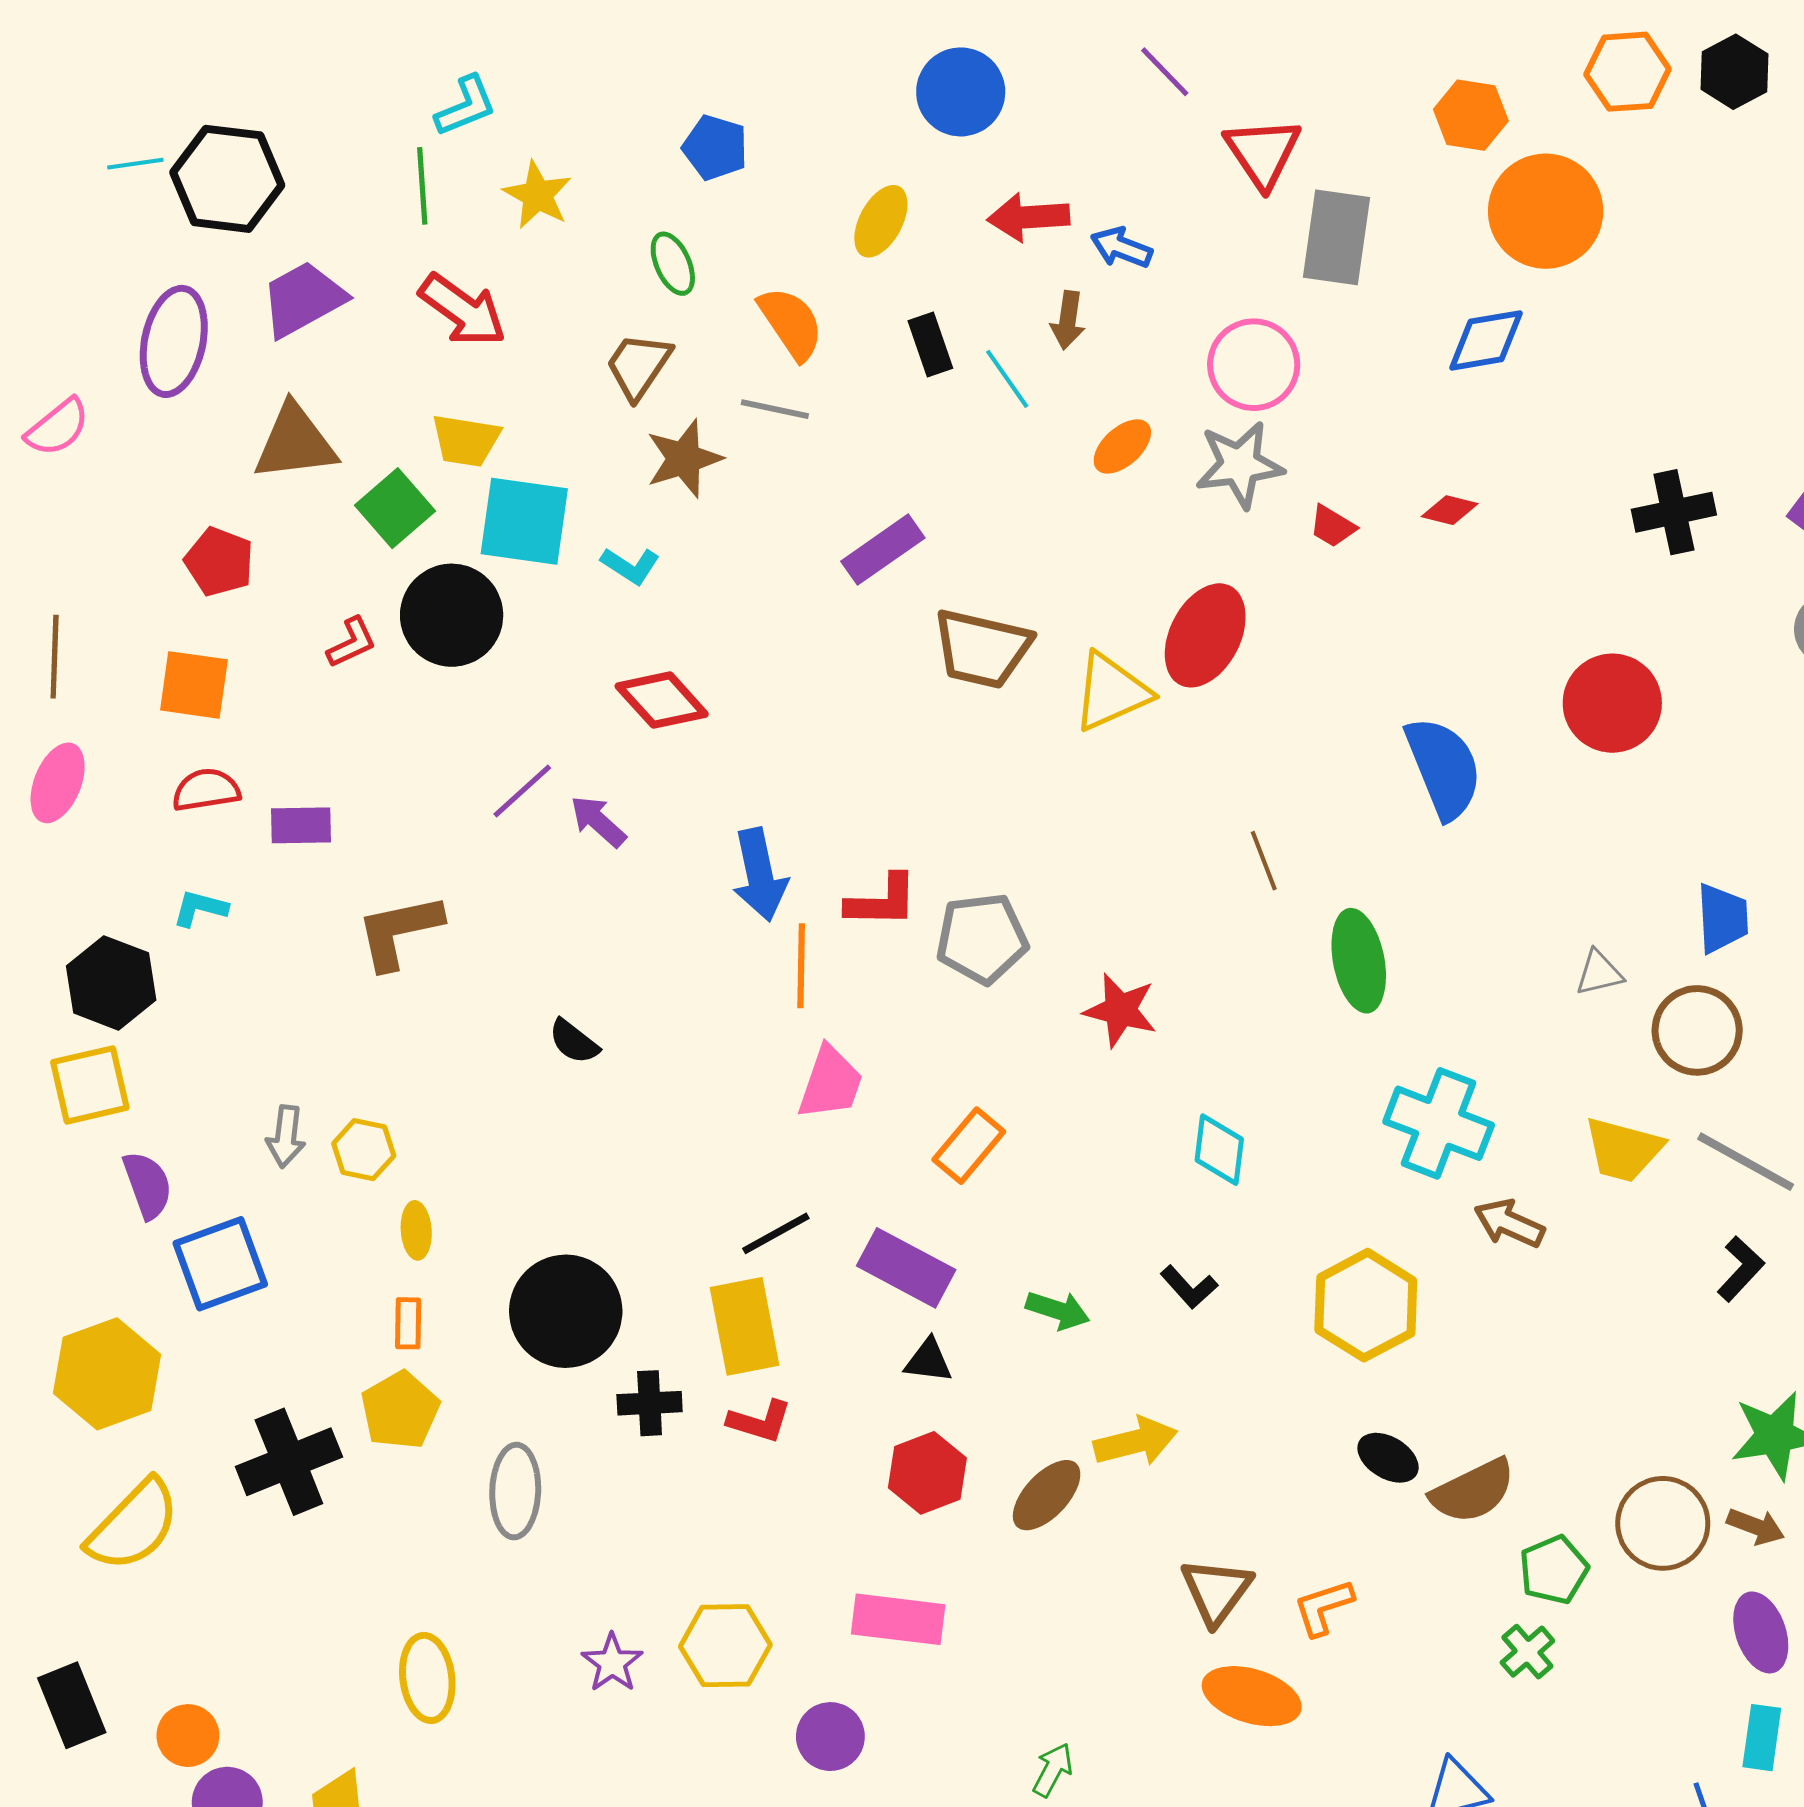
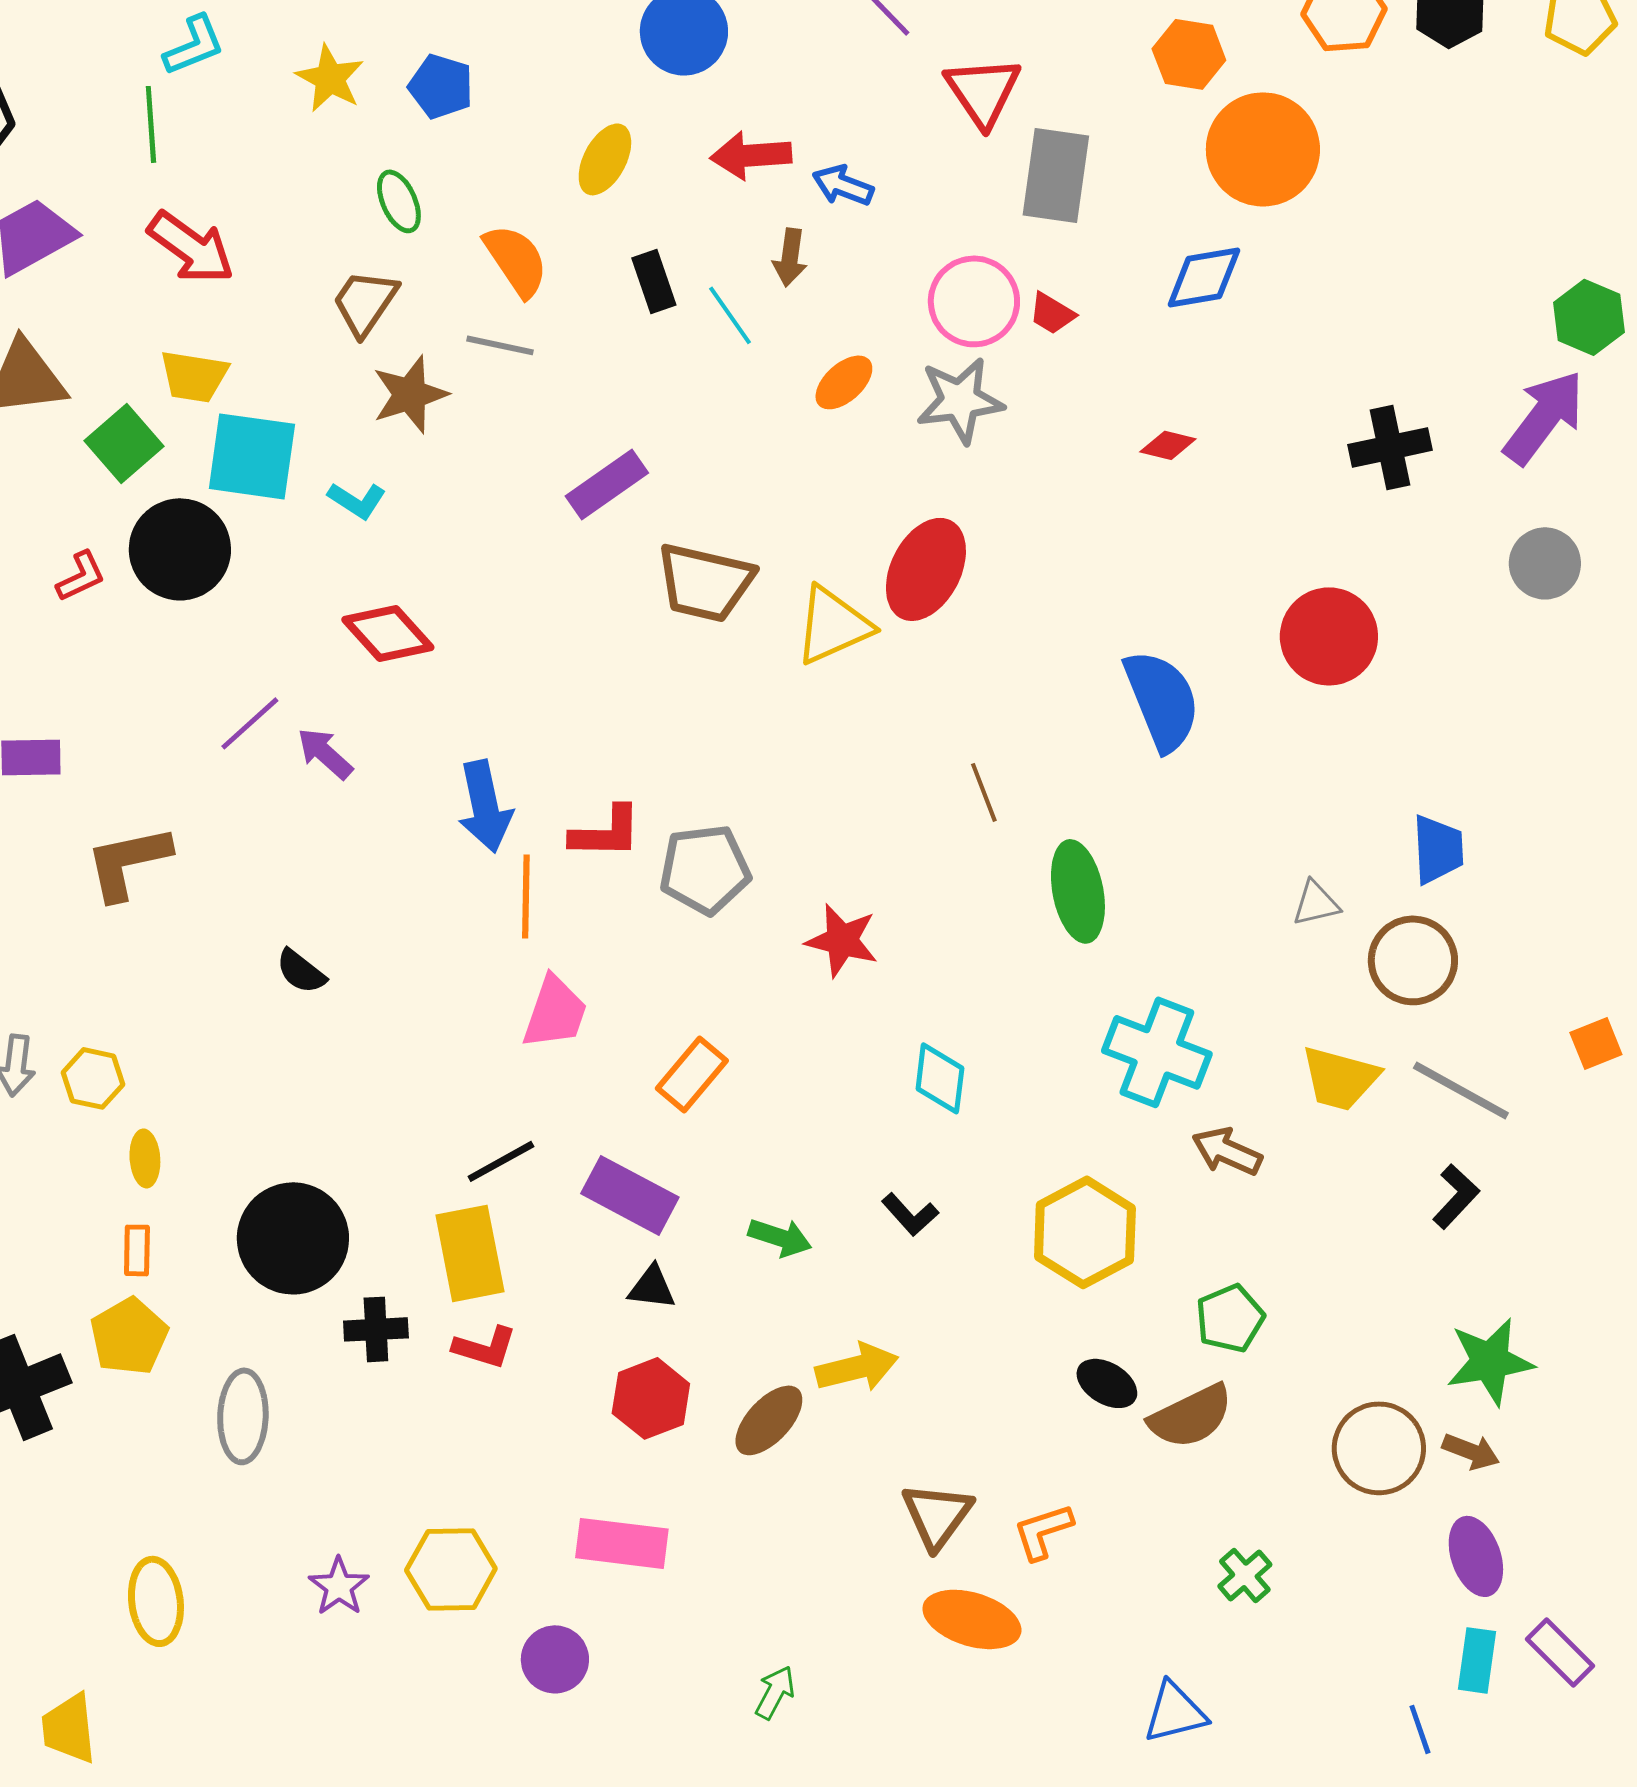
yellow star: (537, 195) -> (330, 78), moved
red trapezoid: (1332, 526) -> (1052, 313), moved
green pentagon: (1554, 1570) -> (1230, 1318), moved

